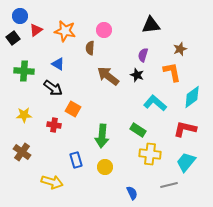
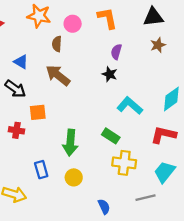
black triangle: (151, 25) -> (153, 17), moved
orange star: (65, 31) -> (39, 16), moved
orange L-shape: (172, 72) -> (107, 18), moved
brown arrow: (108, 76) -> (58, 75), moved
orange square: (73, 109) -> (38, 112), turned -35

